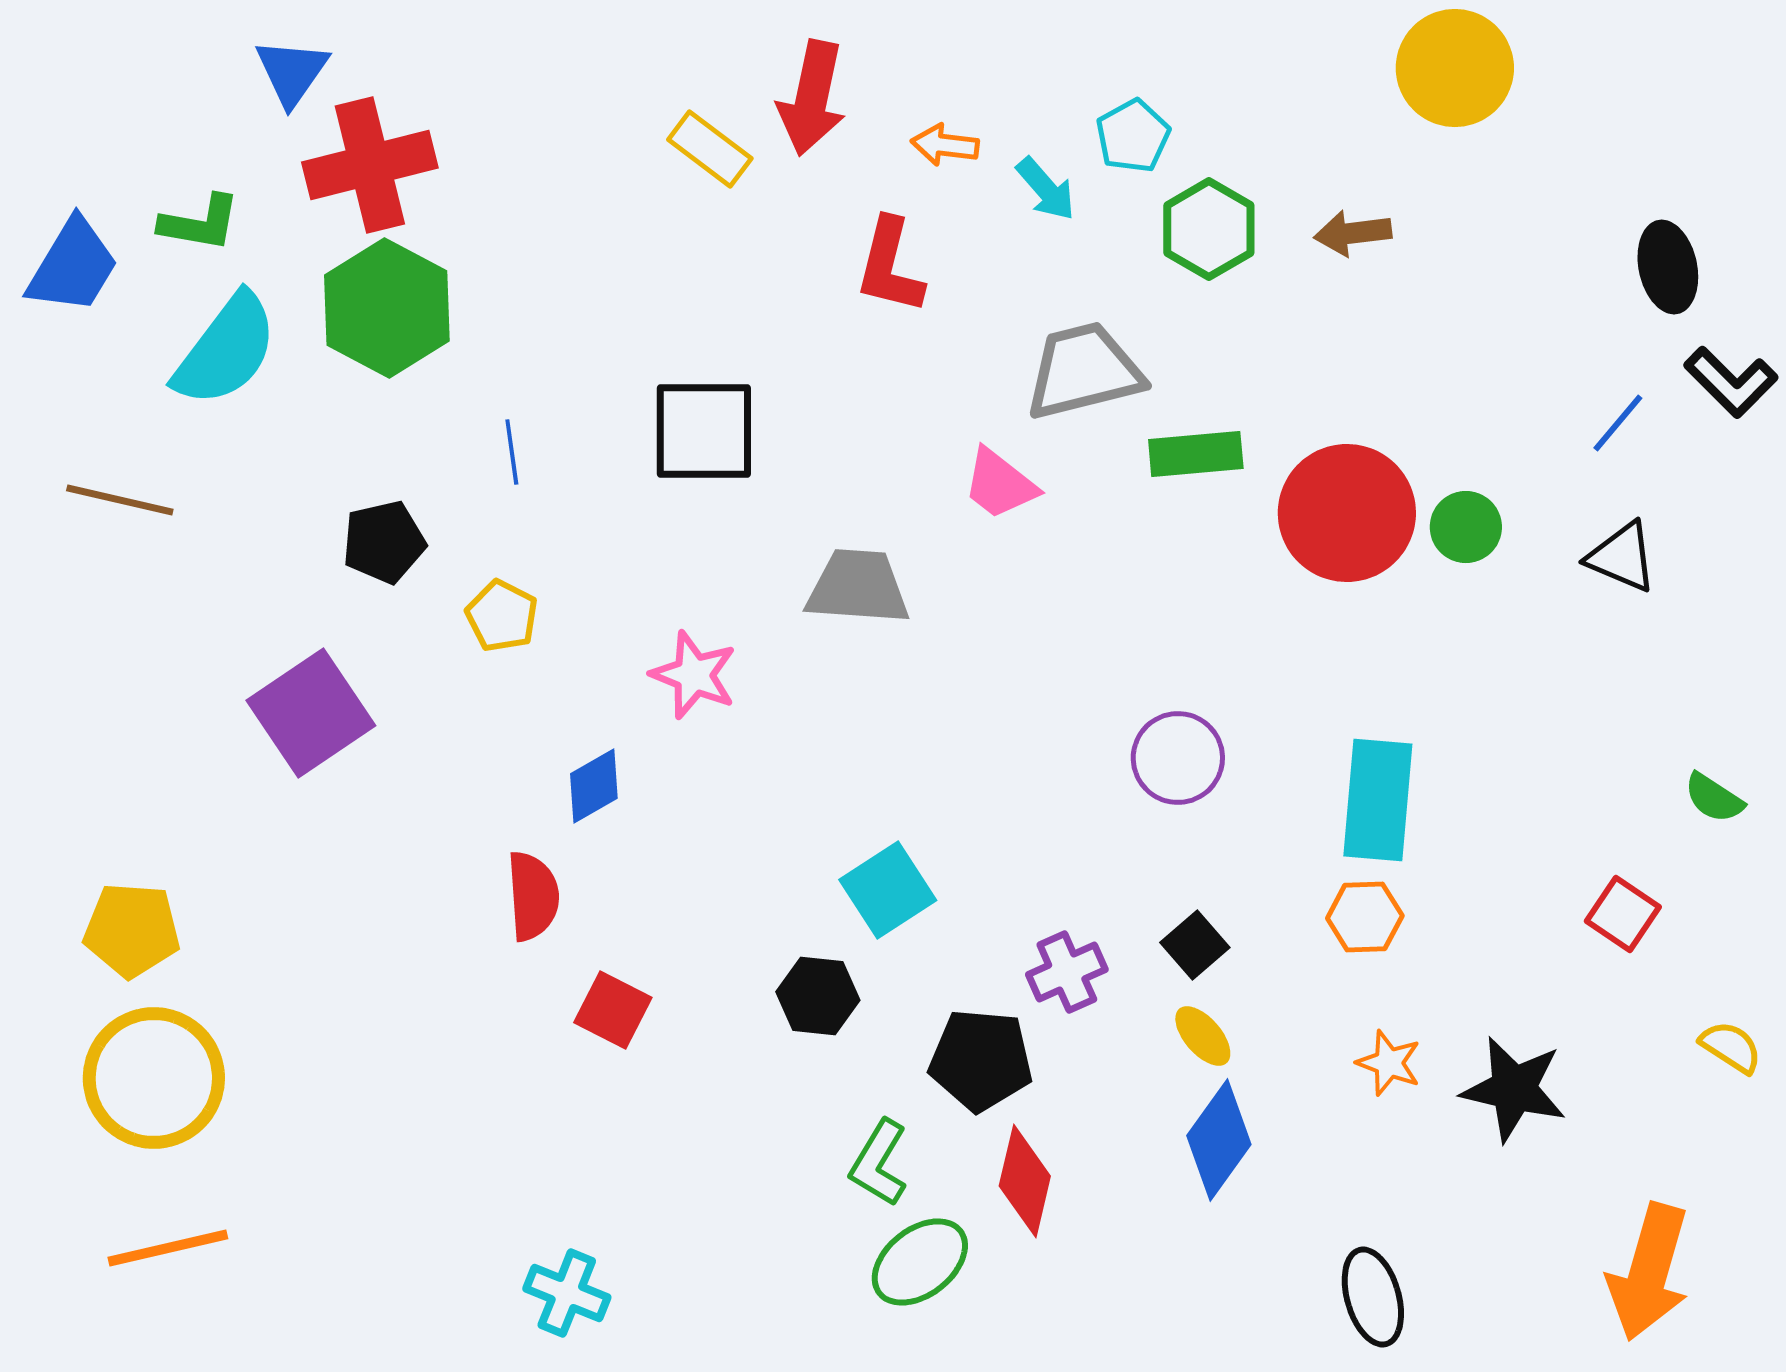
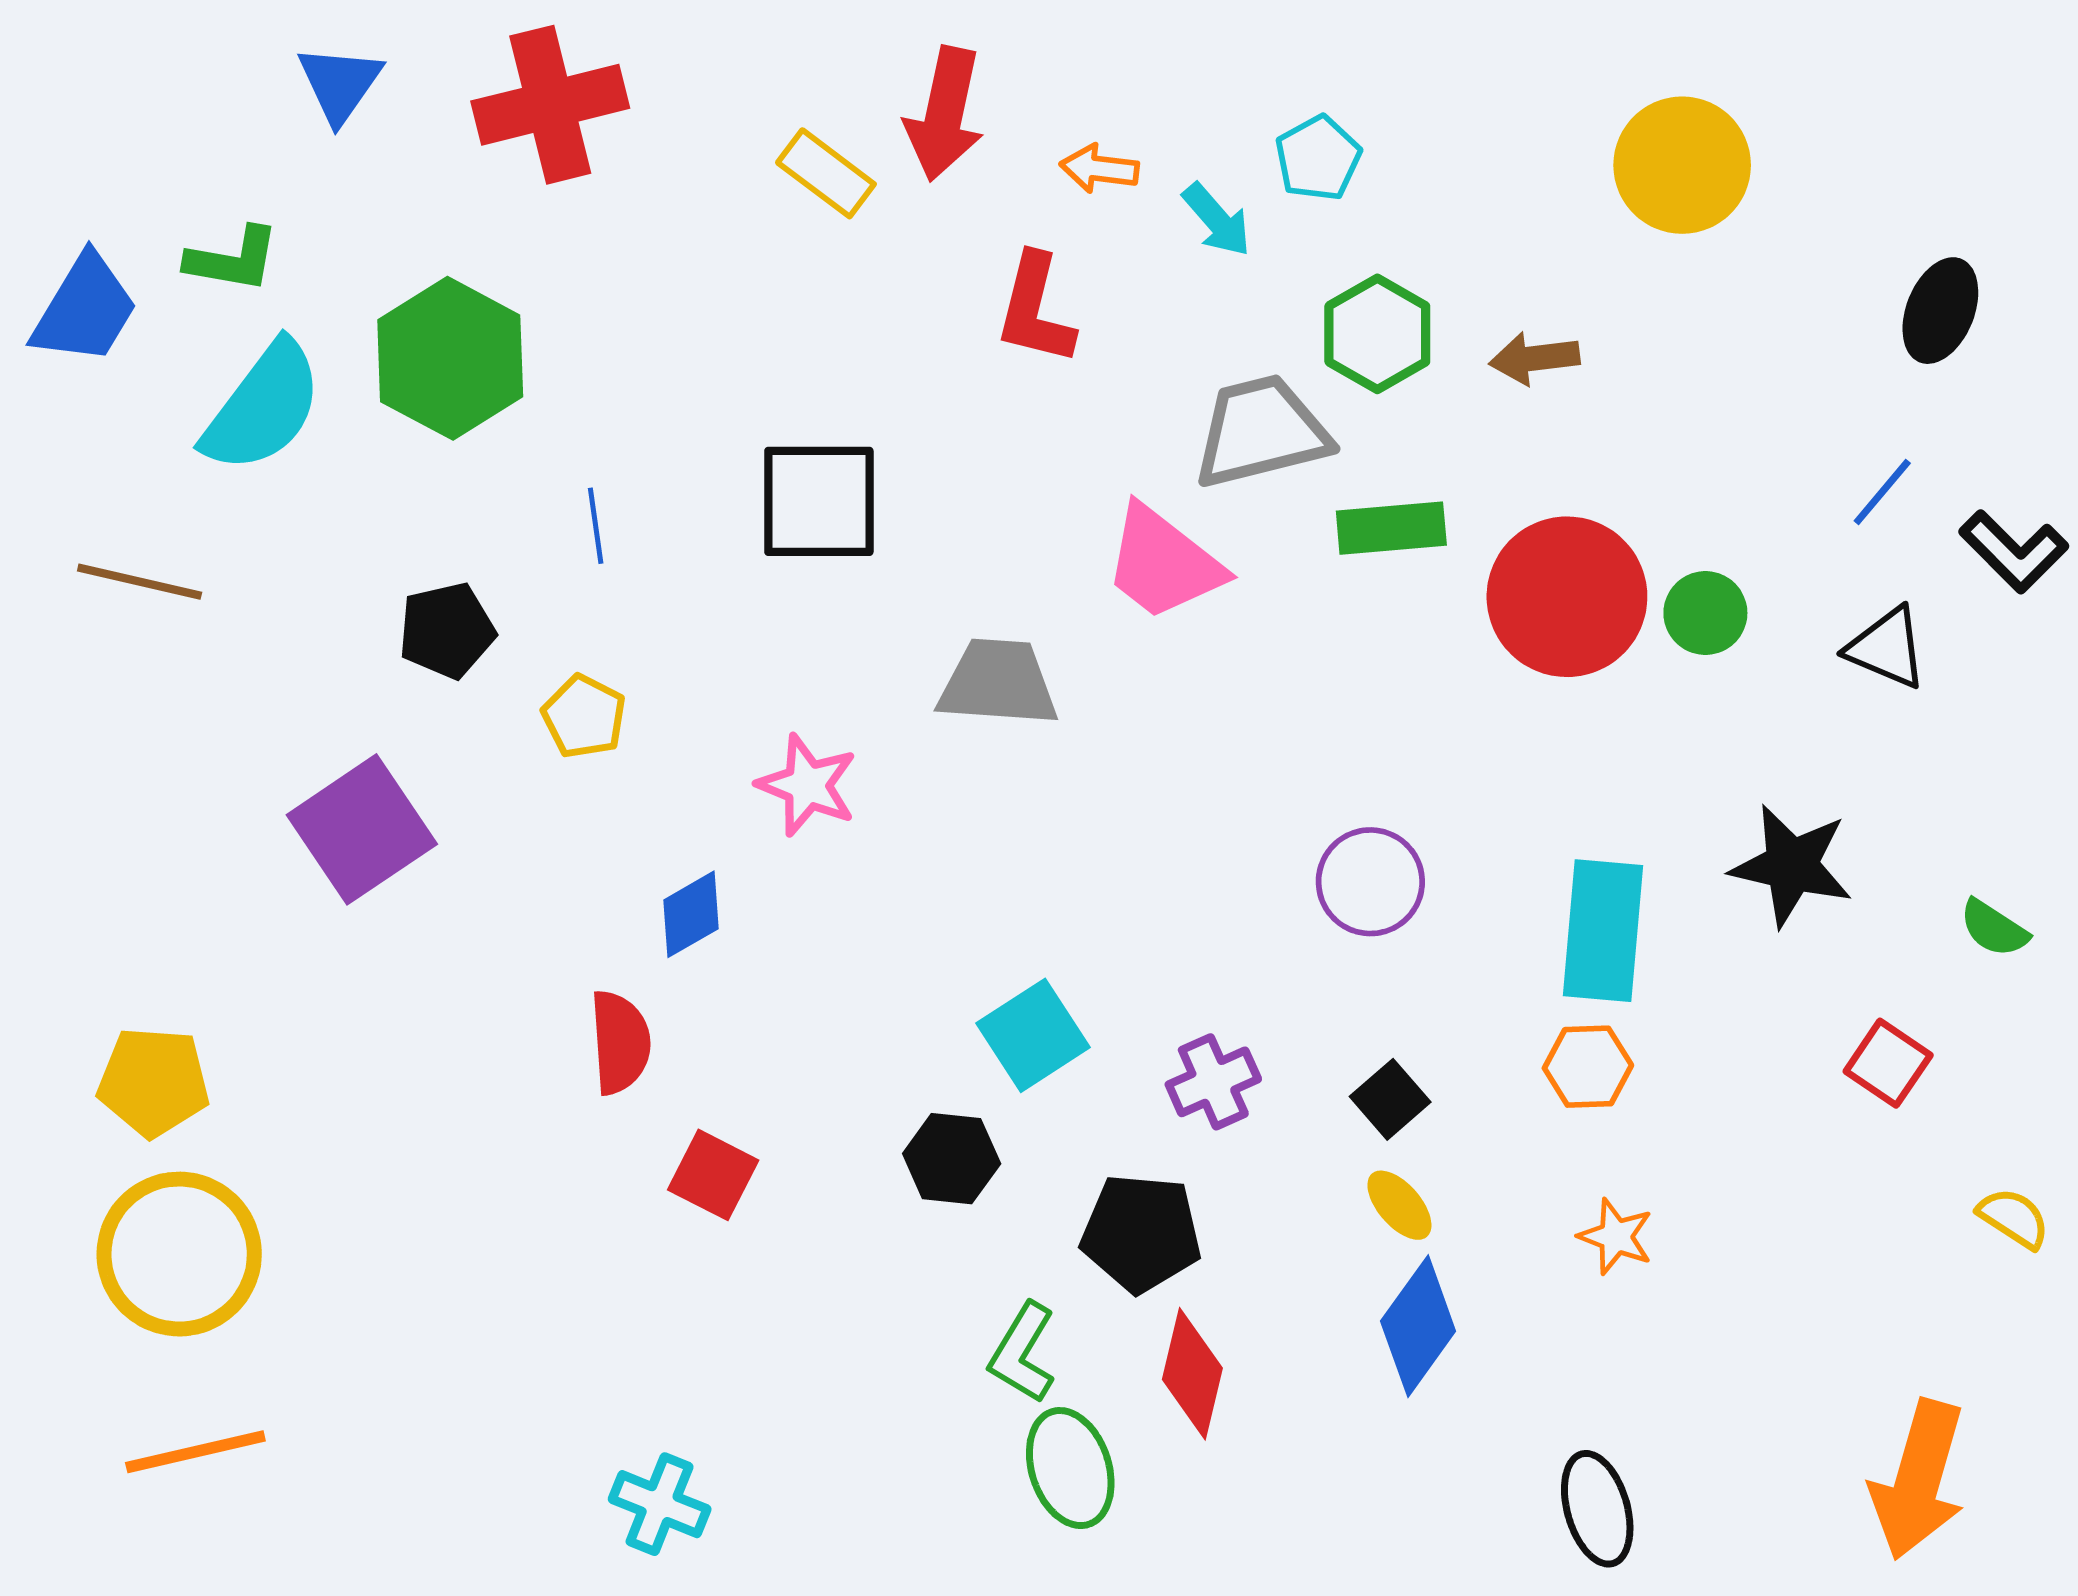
yellow circle: (1455, 68) -> (1682, 165), moved
red cross: (370, 165) -> (550, 105), moved
green hexagon: (1209, 229) -> (1377, 334), moved
brown arrow: (1353, 233) -> (1534, 358), moved
black ellipse: (1668, 267) -> (1940, 311), turned 34
black L-shape: (1731, 382) -> (2014, 551), moved
pink trapezoid: (1000, 484) -> (1163, 563), size x1.4
purple cross: (1067, 972) -> (1213, 1082), moved
black star: (1514, 1089) -> (1791, 865), moved
green ellipse: (920, 1262) -> (1070, 1468), turned -70

